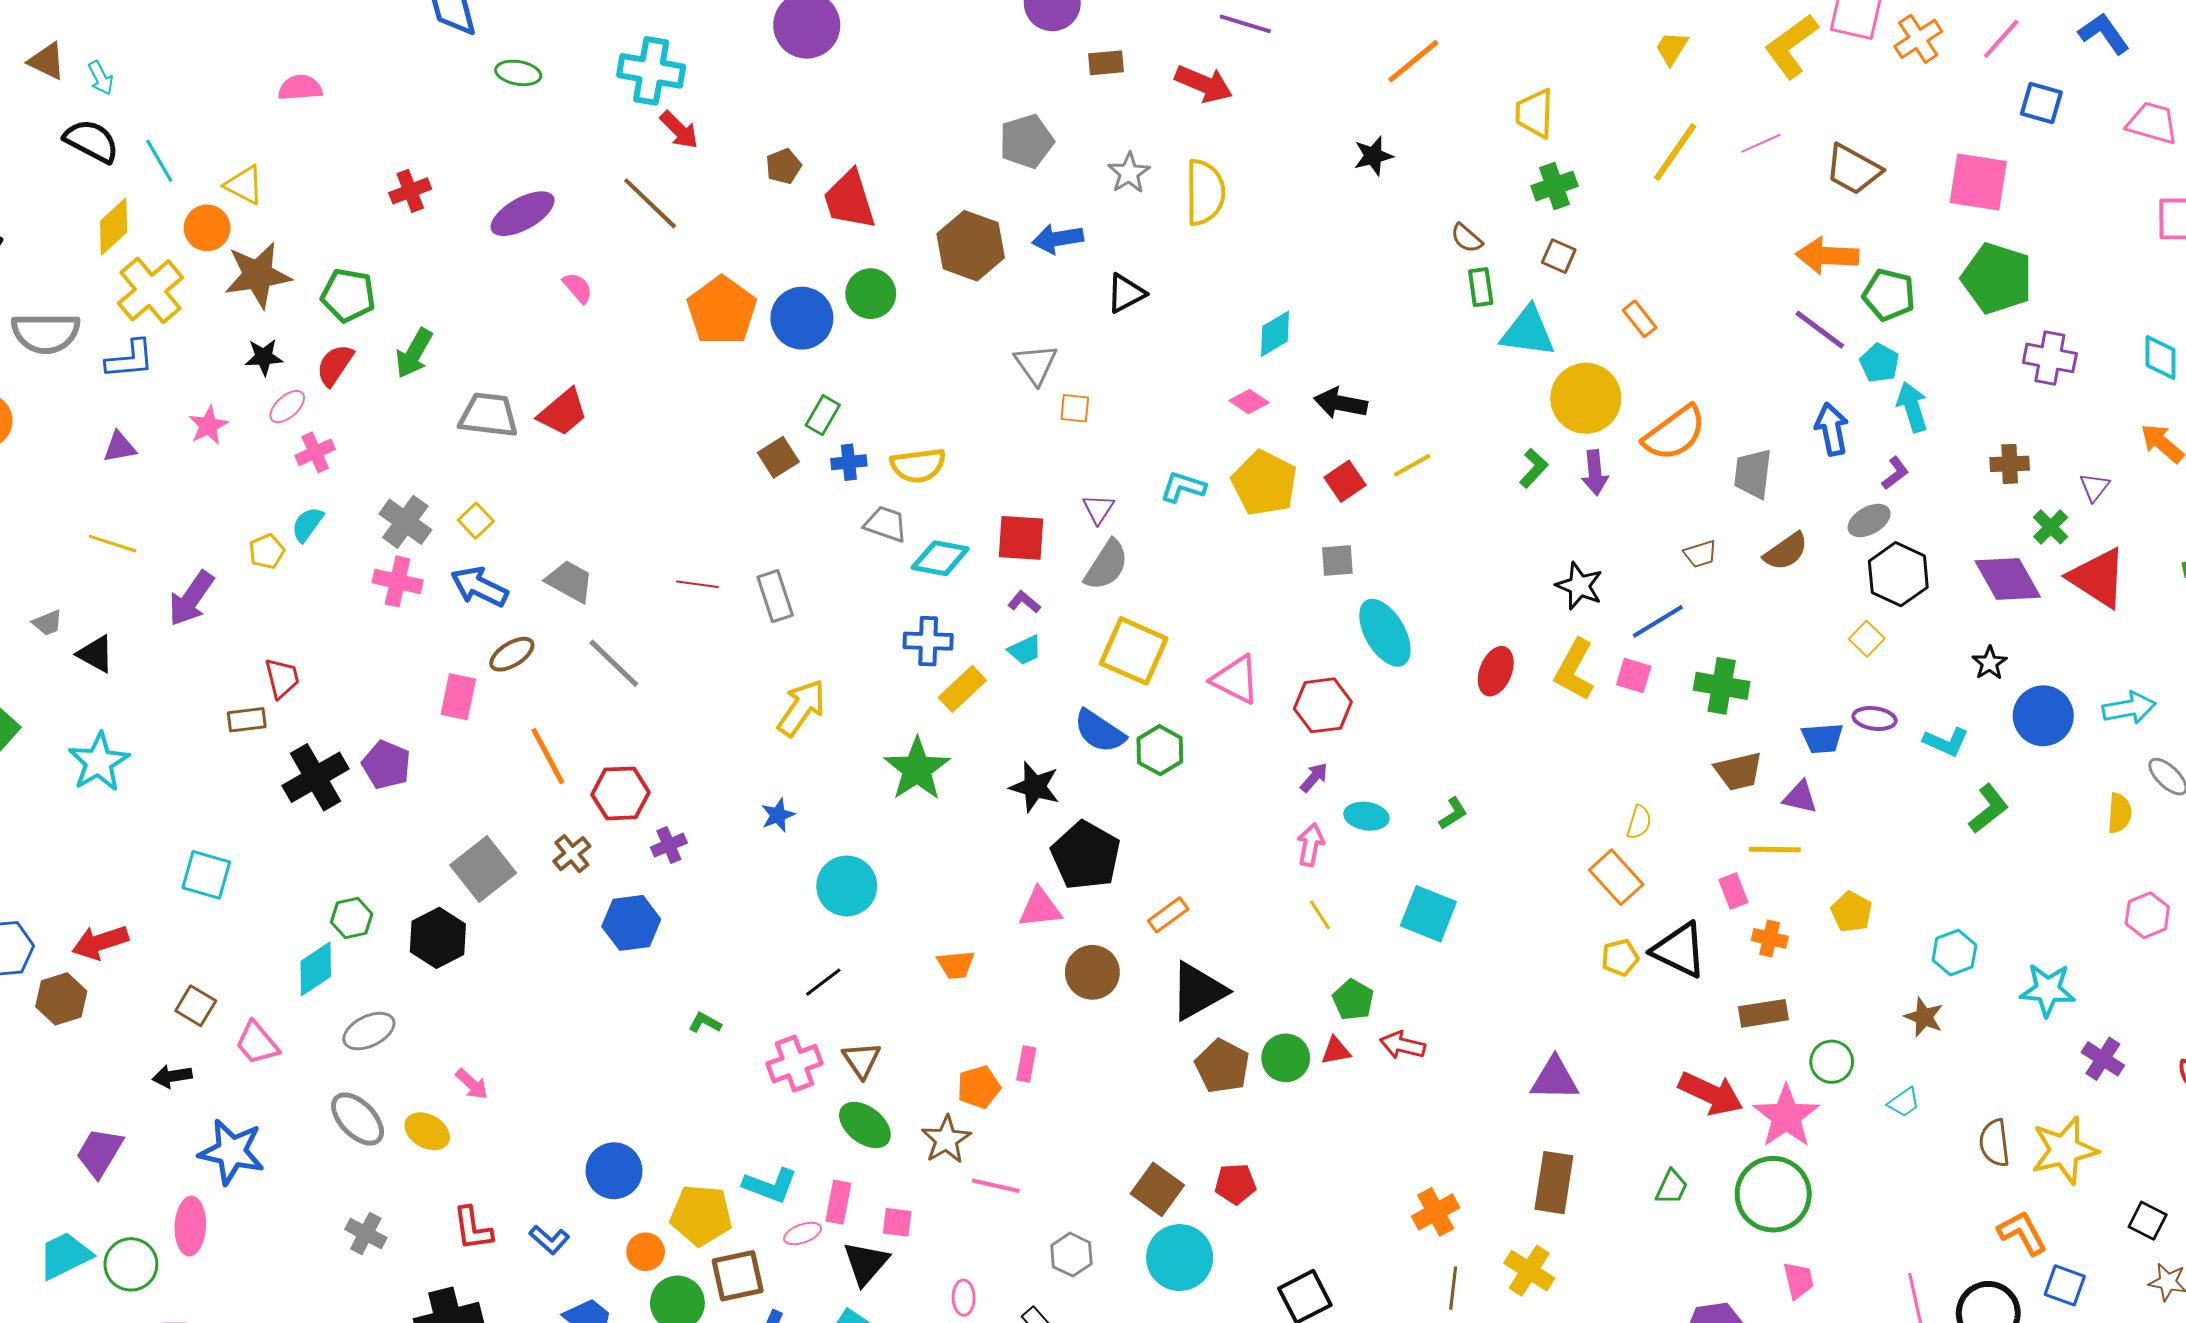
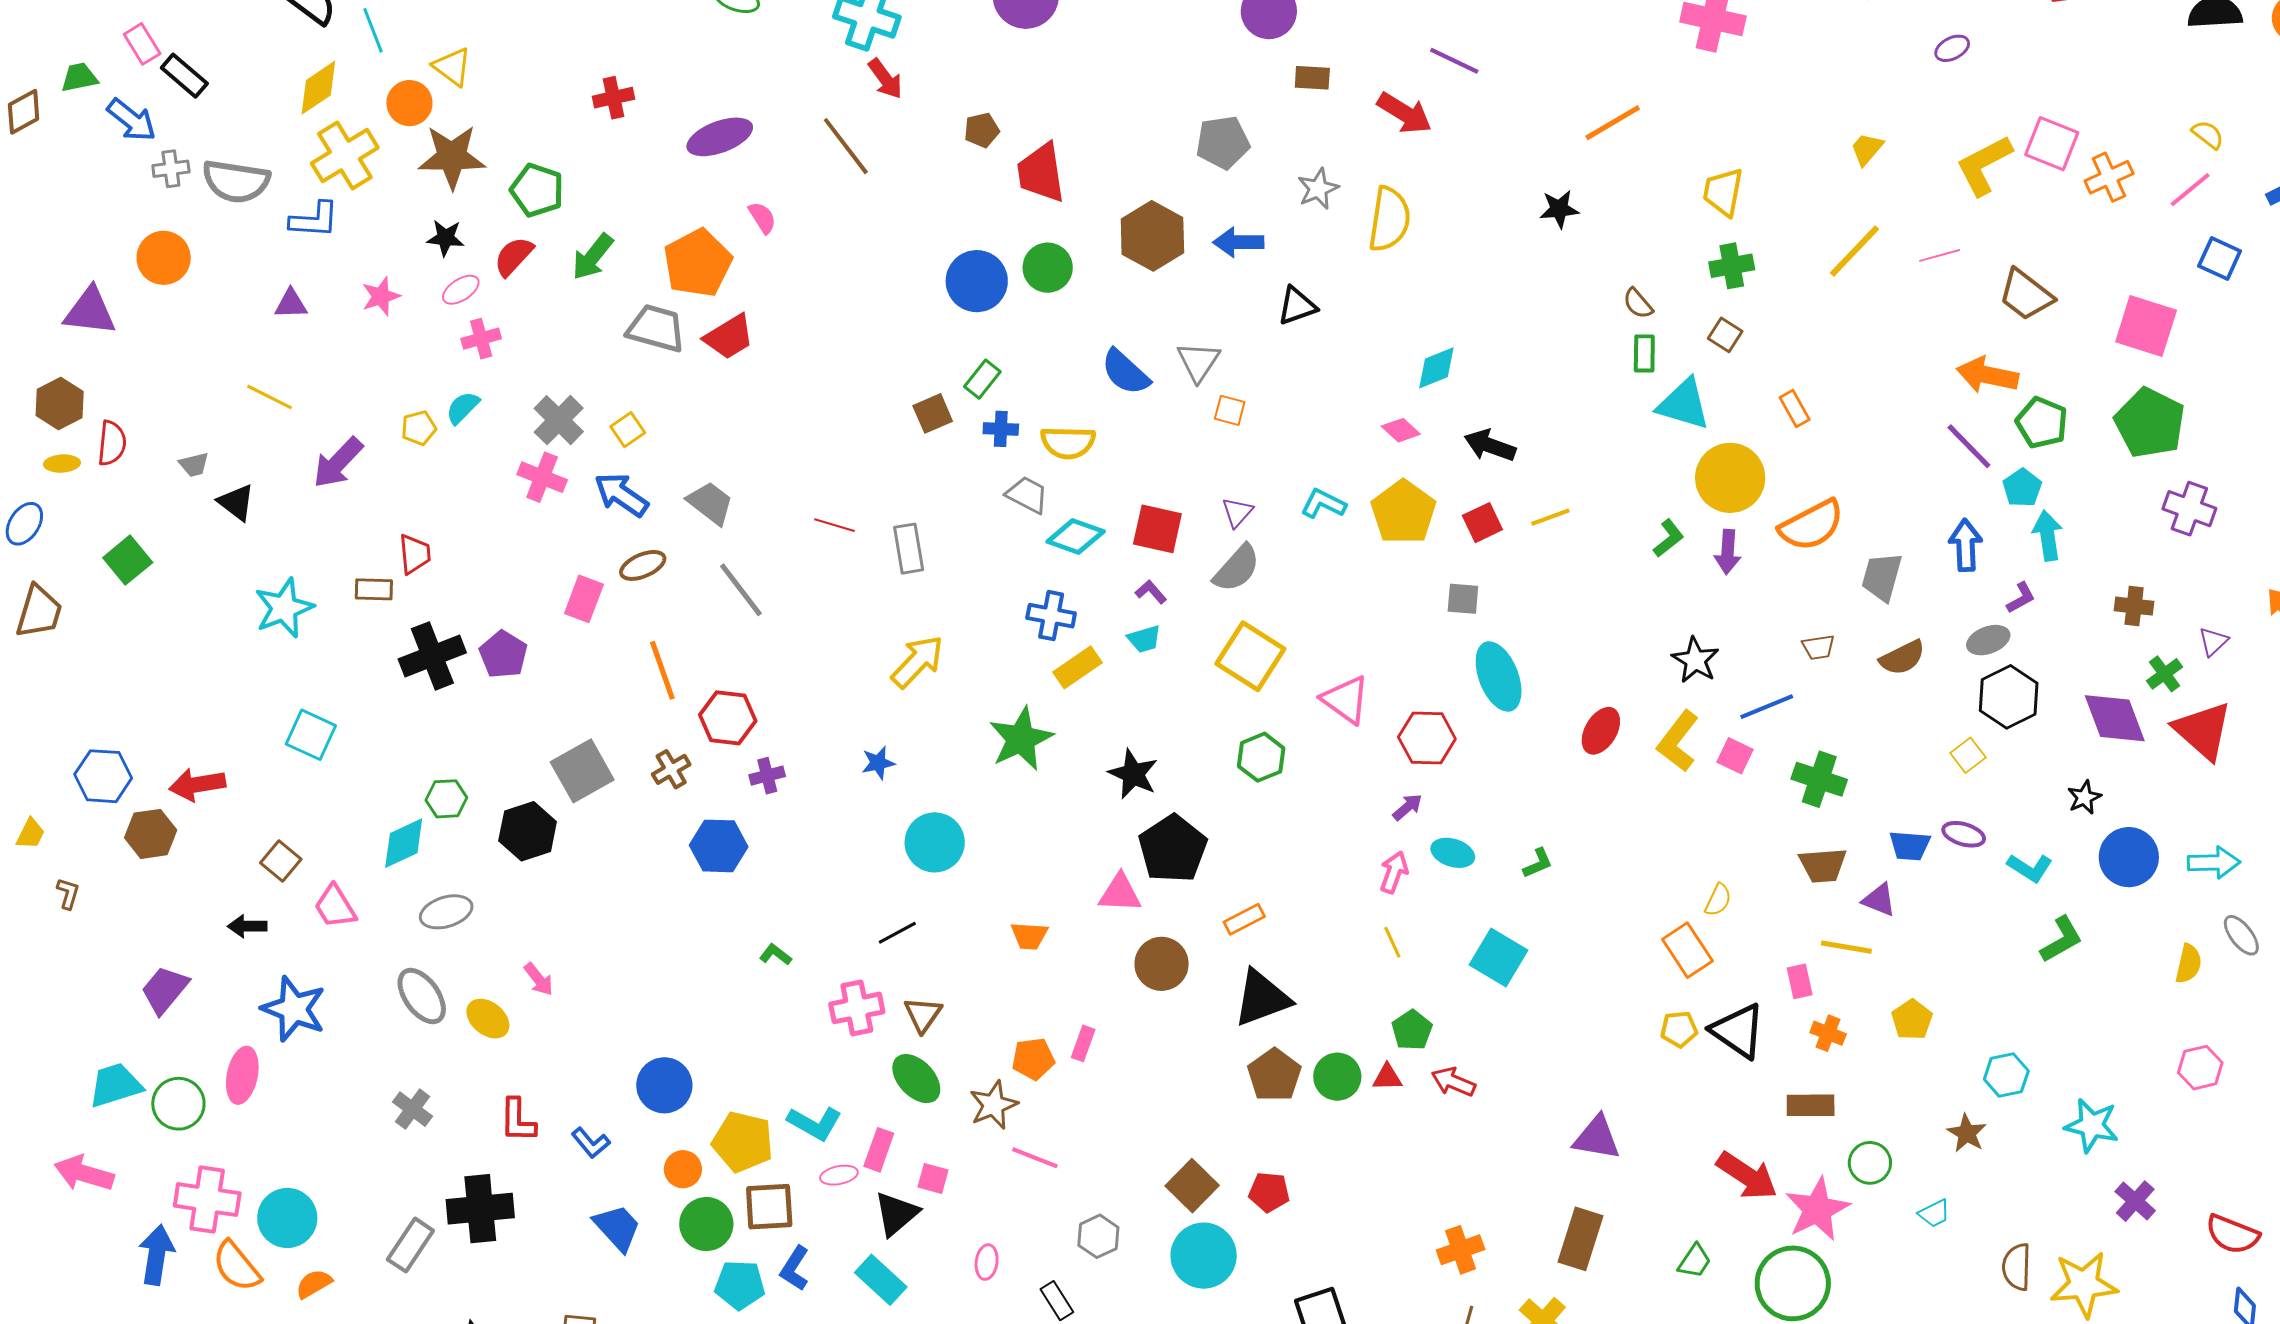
orange pentagon: (722, 311) -> (698, 263), moved
blue semicircle: (1099, 731) -> (1125, 372), moved
cyan star: (99, 762) -> (284, 608), moved

